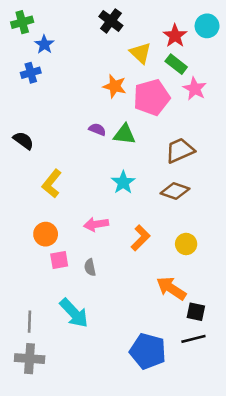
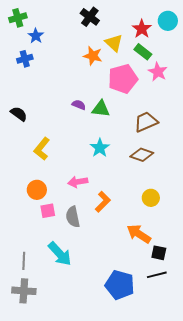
orange star: (115, 86) -> (93, 56), moved
orange L-shape: (140, 238) -> (103, 202), moved
gray semicircle: (90, 267) -> (73, 217), size x1.5

